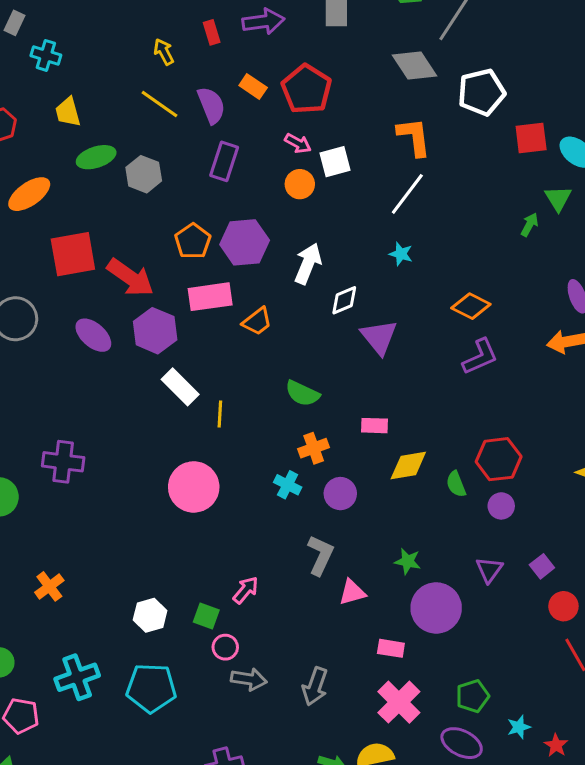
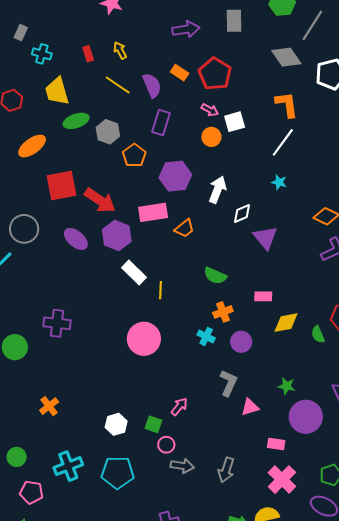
red rectangle: (212, 32) -> (88, 54), moved
yellow trapezoid: (68, 112) -> (57, 91), size x1.4
orange pentagon: (193, 241) -> (134, 155), moved

